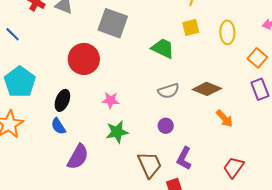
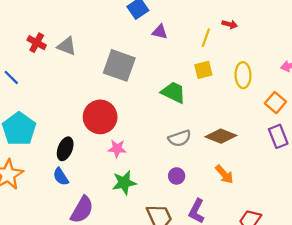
red circle: (84, 59) -> (100, 117), moved
orange arrow: (224, 118) -> (224, 174), moved

